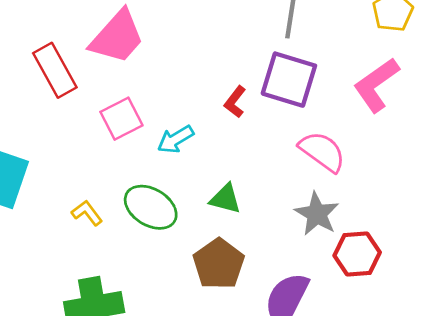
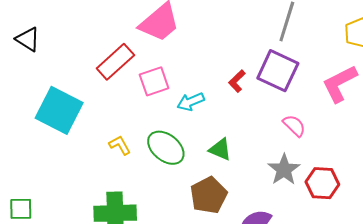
red rectangle: (55, 70) -> (115, 62), moved, turned 69
pink semicircle: (322, 152) -> (294, 126), size x0.7
red hexagon: (357, 254) -> (322, 183), moved

